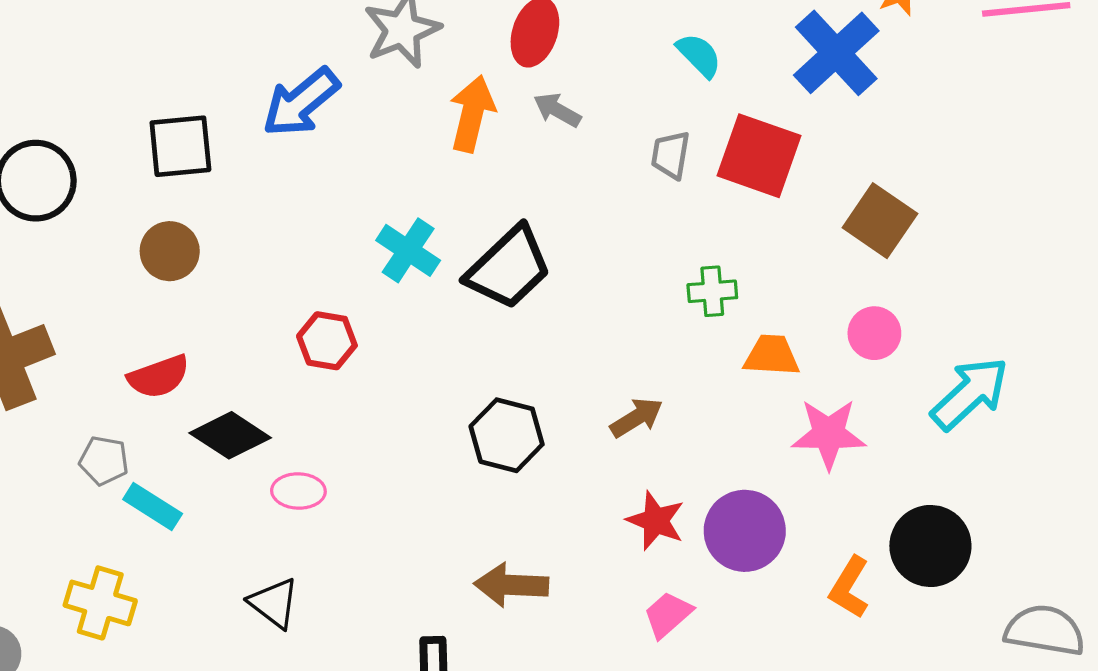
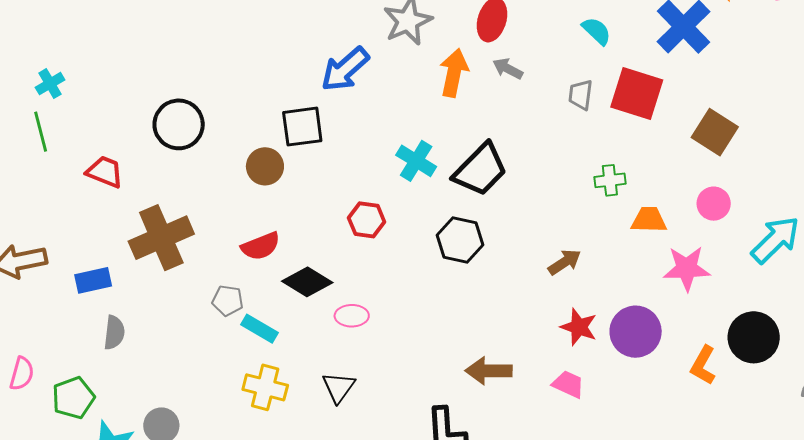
black square: (180, 146) -> (302, 127), moved
black hexagon: (507, 435) -> (460, 240), moved
yellow cross: (100, 603) -> (265, 387), moved
black triangle: (274, 603) -> (339, 387), turned 30
pink trapezoid: (668, 615) -> (568, 384), moved, turned 68

